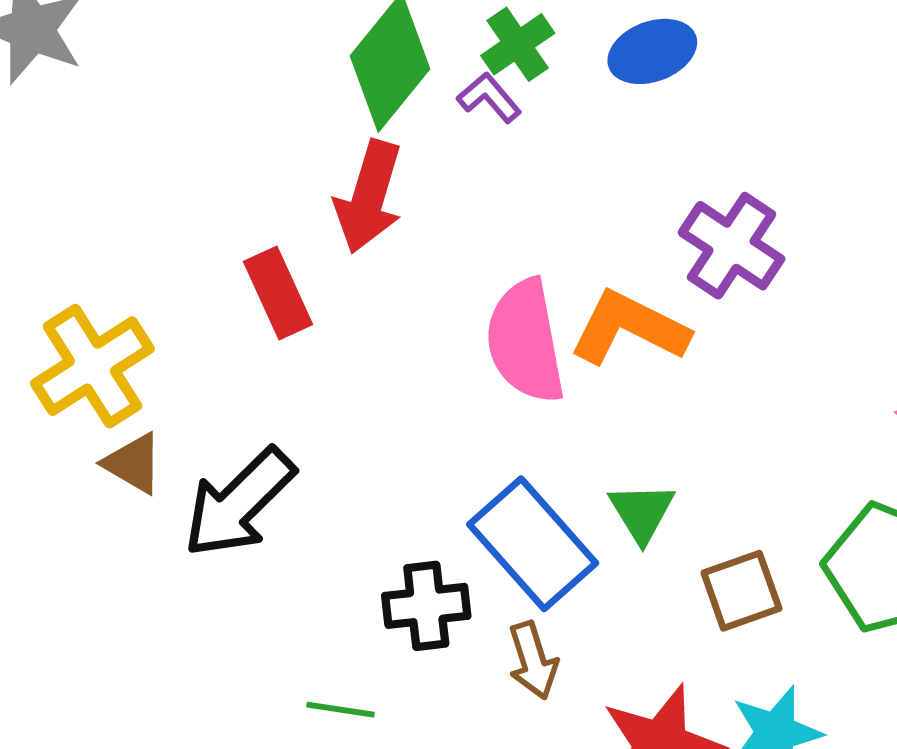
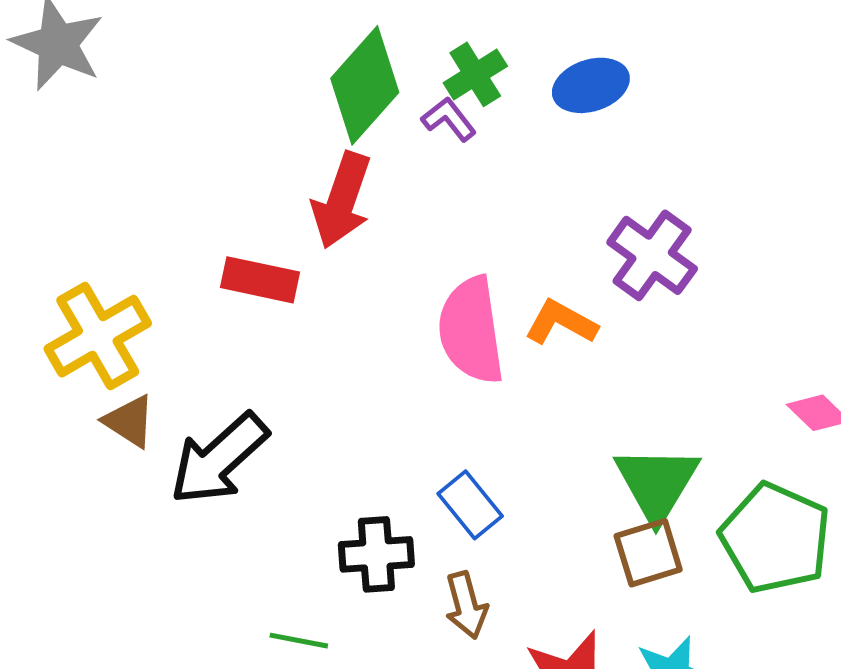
red rectangle: (278, 293) -> (260, 280), turned -56
orange L-shape: (629, 328) -> (561, 323), size x0.7
green triangle: (642, 512) -> (657, 483), moved, size x1.5
blue rectangle: (533, 544) -> (470, 505), size x0.6

